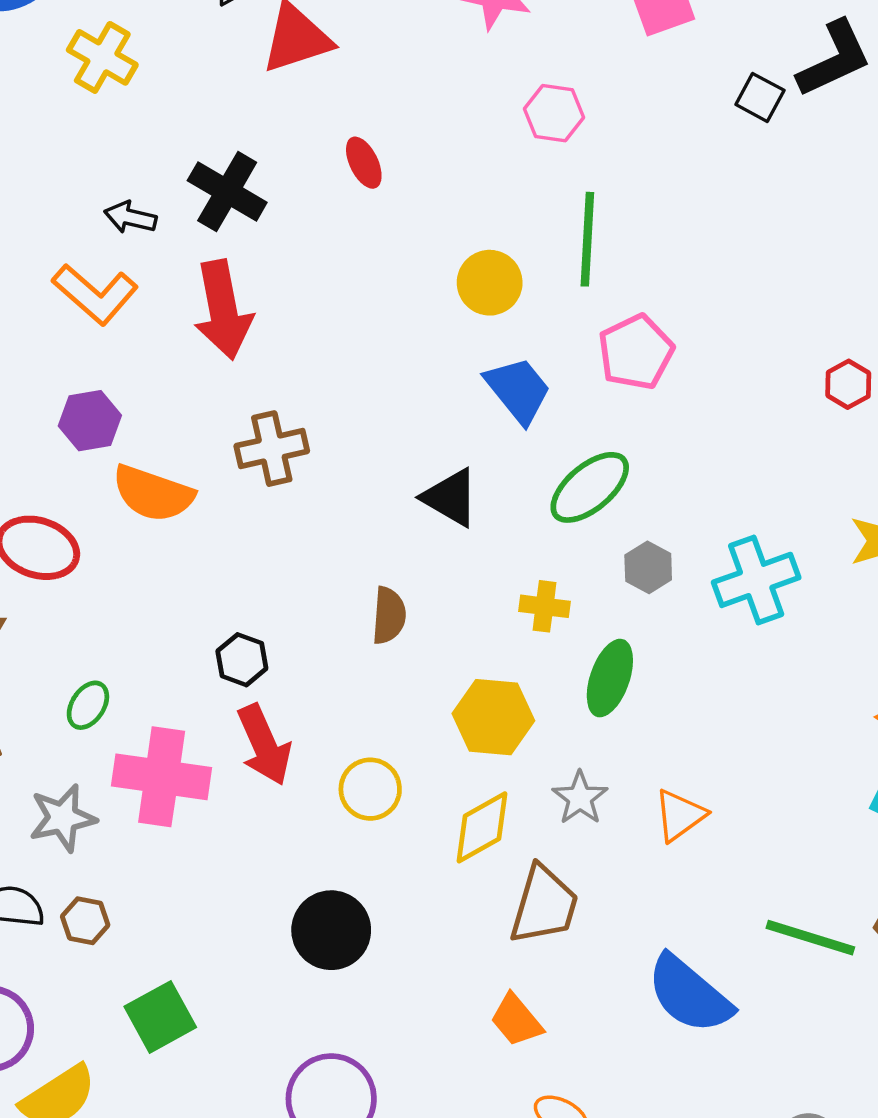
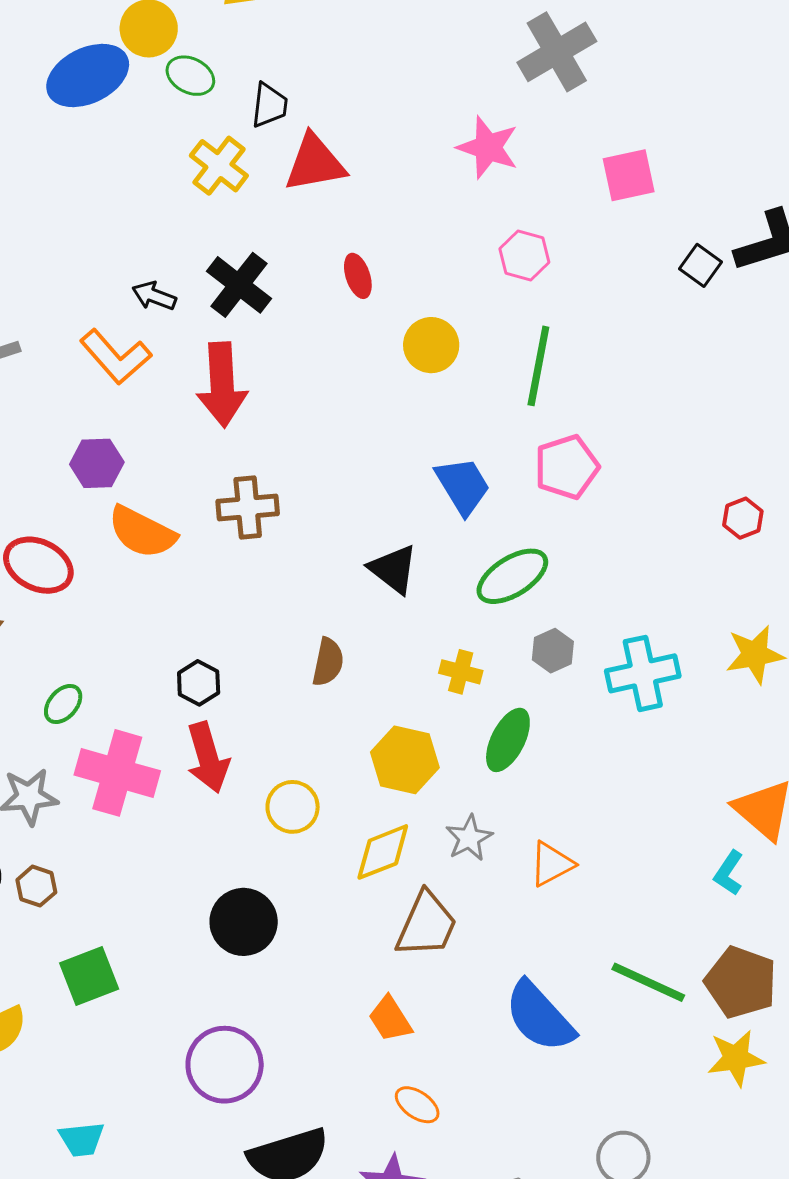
yellow cross: (102, 57) -> (219, 166), moved
yellow circle: (490, 283) -> (431, 345), moved

